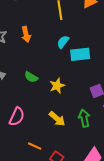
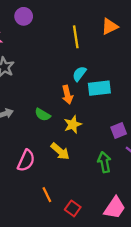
orange arrow: (26, 34) -> (67, 95), moved
yellow arrow: (57, 119) -> (60, 151), moved
orange line: (35, 146) -> (47, 195), turned 40

